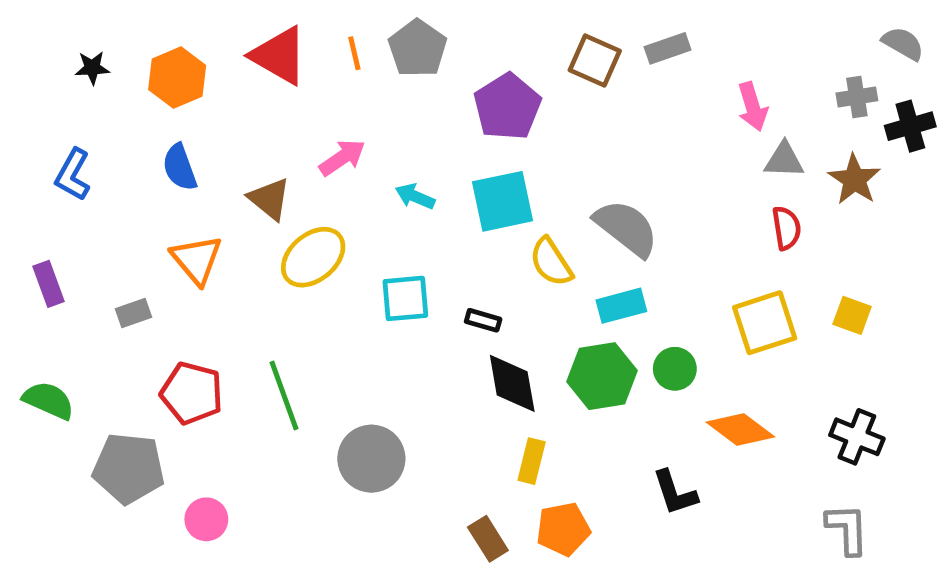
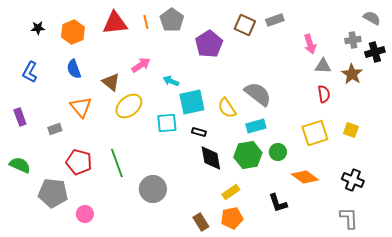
red triangle: (279, 56) -> (115, 23), turned -36
cyan square: (502, 201) -> (192, 102), moved
yellow rectangle: (532, 461) -> (231, 192), moved, turned 42

